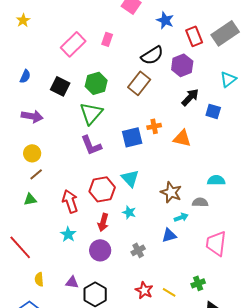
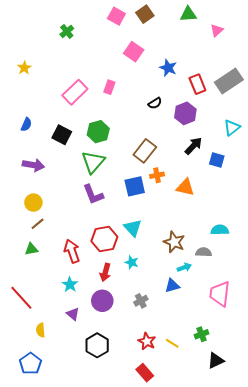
black semicircle: (152, 55) -> (155, 103), size x0.6
brown rectangle: (139, 83) -> (145, 151), moved
purple triangle: (72, 282) -> (73, 314), moved, turned 32

